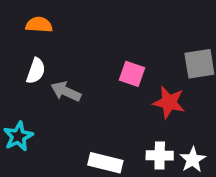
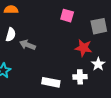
pink square: (132, 74) -> (67, 16), moved
white star: (193, 160) -> (98, 64), moved

